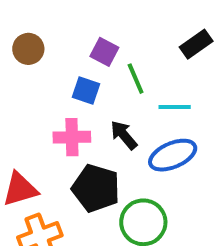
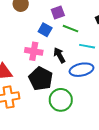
purple square: (104, 52) -> (58, 12), turned 32
green line: (136, 79) -> (71, 29), turned -56

